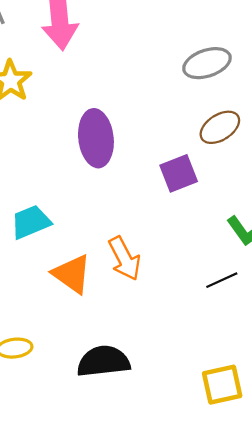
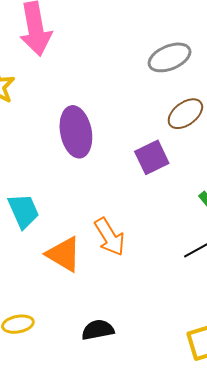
cyan trapezoid: (31, 222) -> (24, 211), turned 93
black semicircle: (103, 361) -> (98, 330), size x0.7

